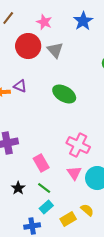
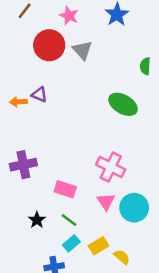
green ellipse: (64, 94) -> (123, 104), moved
pink rectangle: (41, 163) -> (65, 189), turned -42
yellow semicircle: (87, 210) -> (122, 257), moved
yellow rectangle: (68, 219) -> (98, 246), moved

